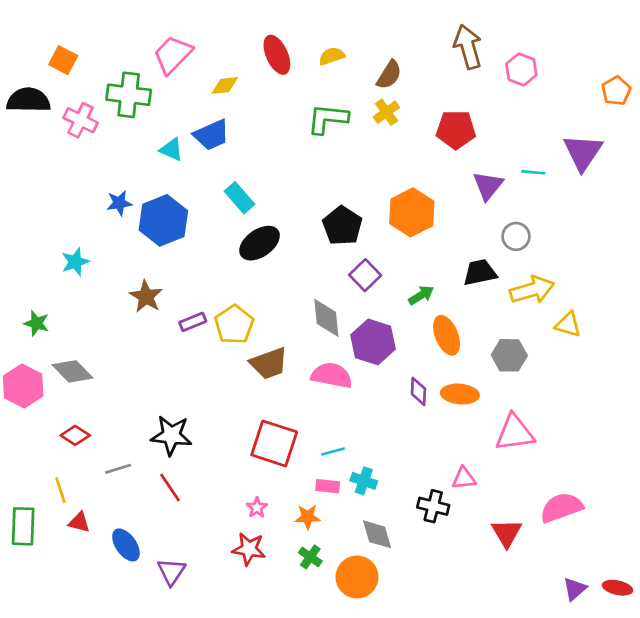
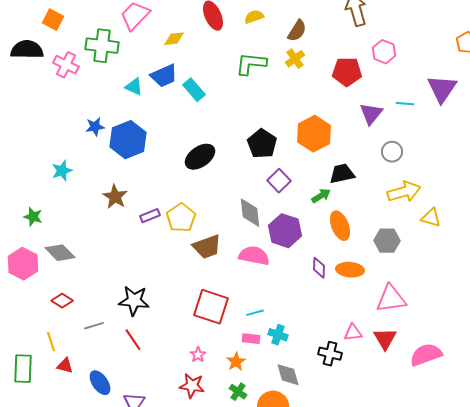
pink hexagon: (521, 69) -> (384, 52), moved
cyan rectangle: (239, 198) -> (194, 90), moved
black trapezoid: (480, 272) -> (342, 174), moved
orange star: (308, 517) -> (236, 362), turned -30
red triangle: (507, 533) -> (385, 339), moved

